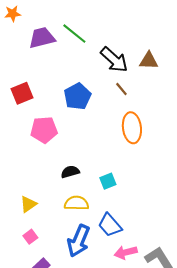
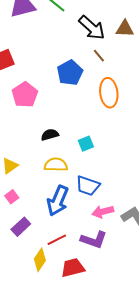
blue pentagon: (77, 96) -> (70, 73), moved
pink pentagon: (44, 130) -> (25, 95), turned -30
blue trapezoid: (110, 225) -> (88, 186), turned -30

